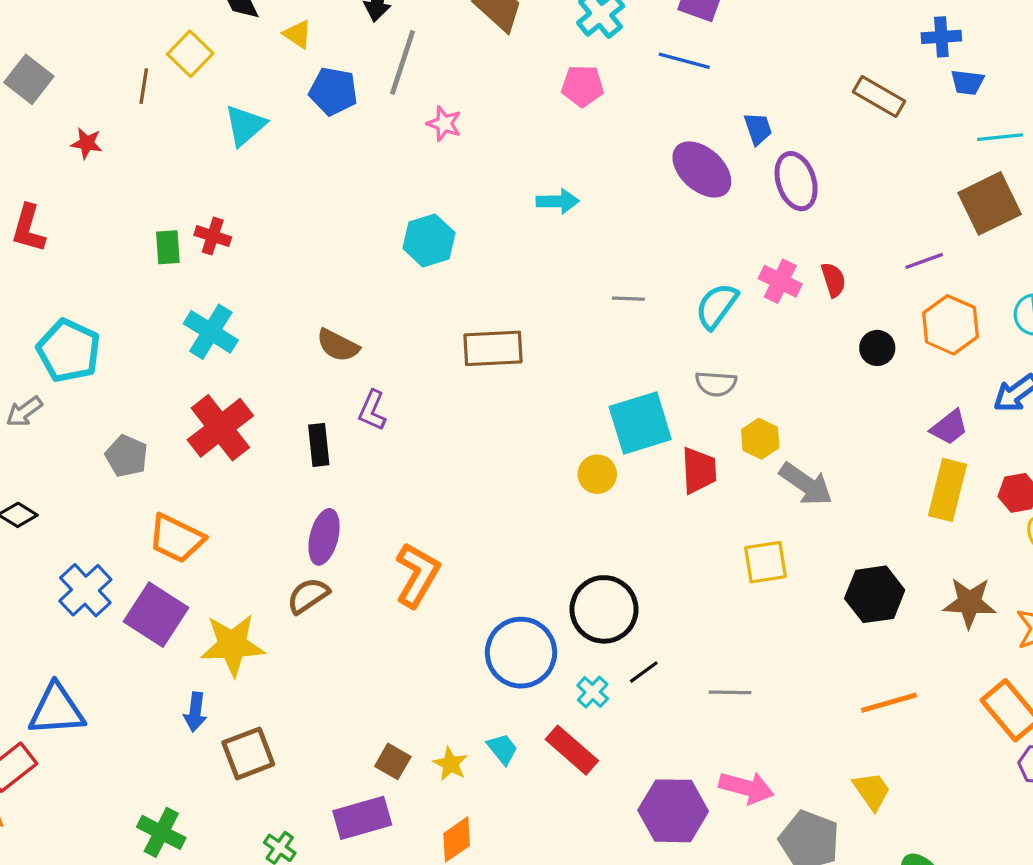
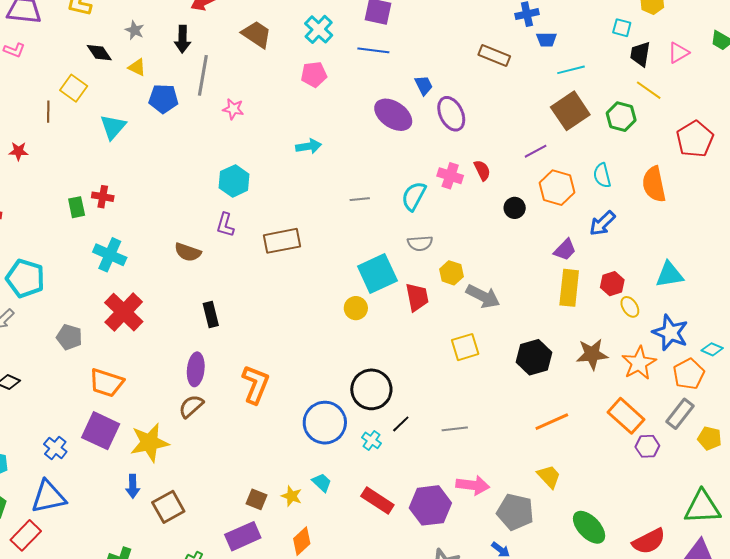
purple L-shape: (372, 410) -> (225, 225), moved
black rectangle: (319, 445) -> (211, 315), moved
blue cross: (85, 590) -> (55, 448), moved, size x0.7
red rectangle: (572, 750) -> (377, 501), moved

